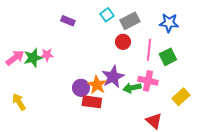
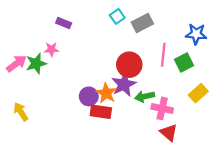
purple rectangle: (68, 21) -> (64, 23), moved
blue star: (169, 23) -> (196, 34), moved
red circle: (123, 42) -> (129, 65), moved, size x1.5
pink star: (47, 55) -> (51, 49), moved
pink cross: (148, 81) -> (162, 108), moved
yellow rectangle: (181, 97) -> (198, 93), moved

